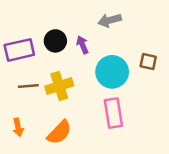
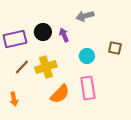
cyan circle: (112, 72) -> (87, 56), size x0.6
brown line: (28, 86) -> (22, 67), turned -42
orange semicircle: (59, 132) -> (60, 94), moved

